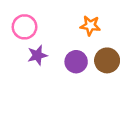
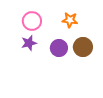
pink circle: (25, 27) -> (32, 21), moved

